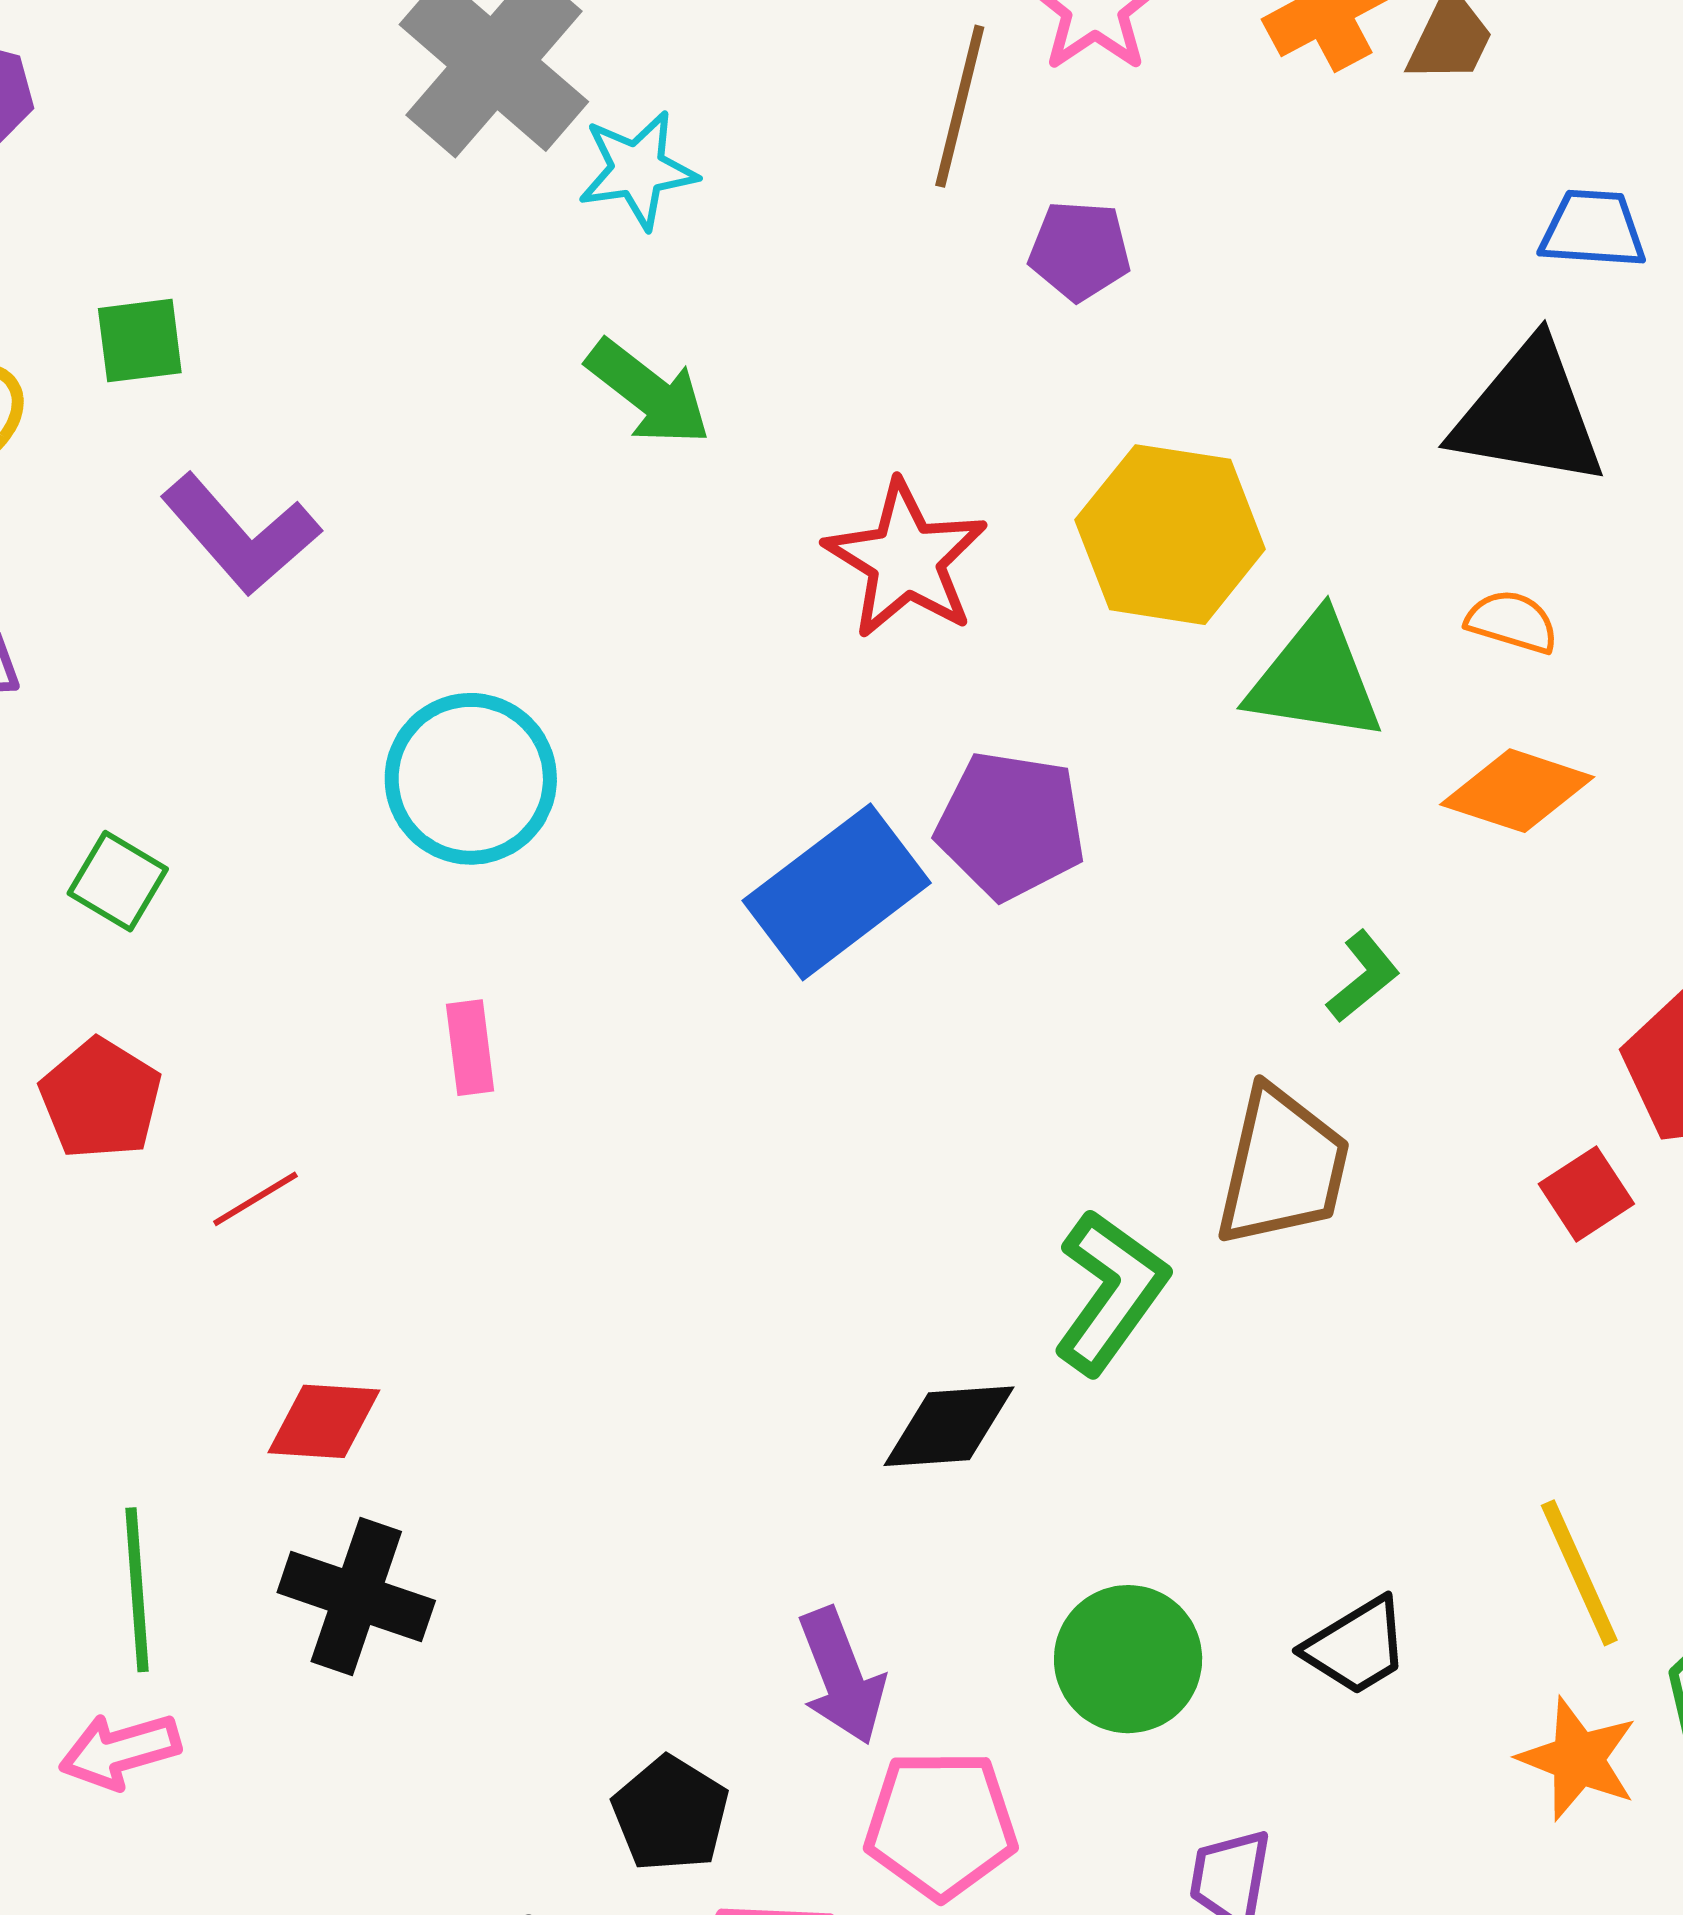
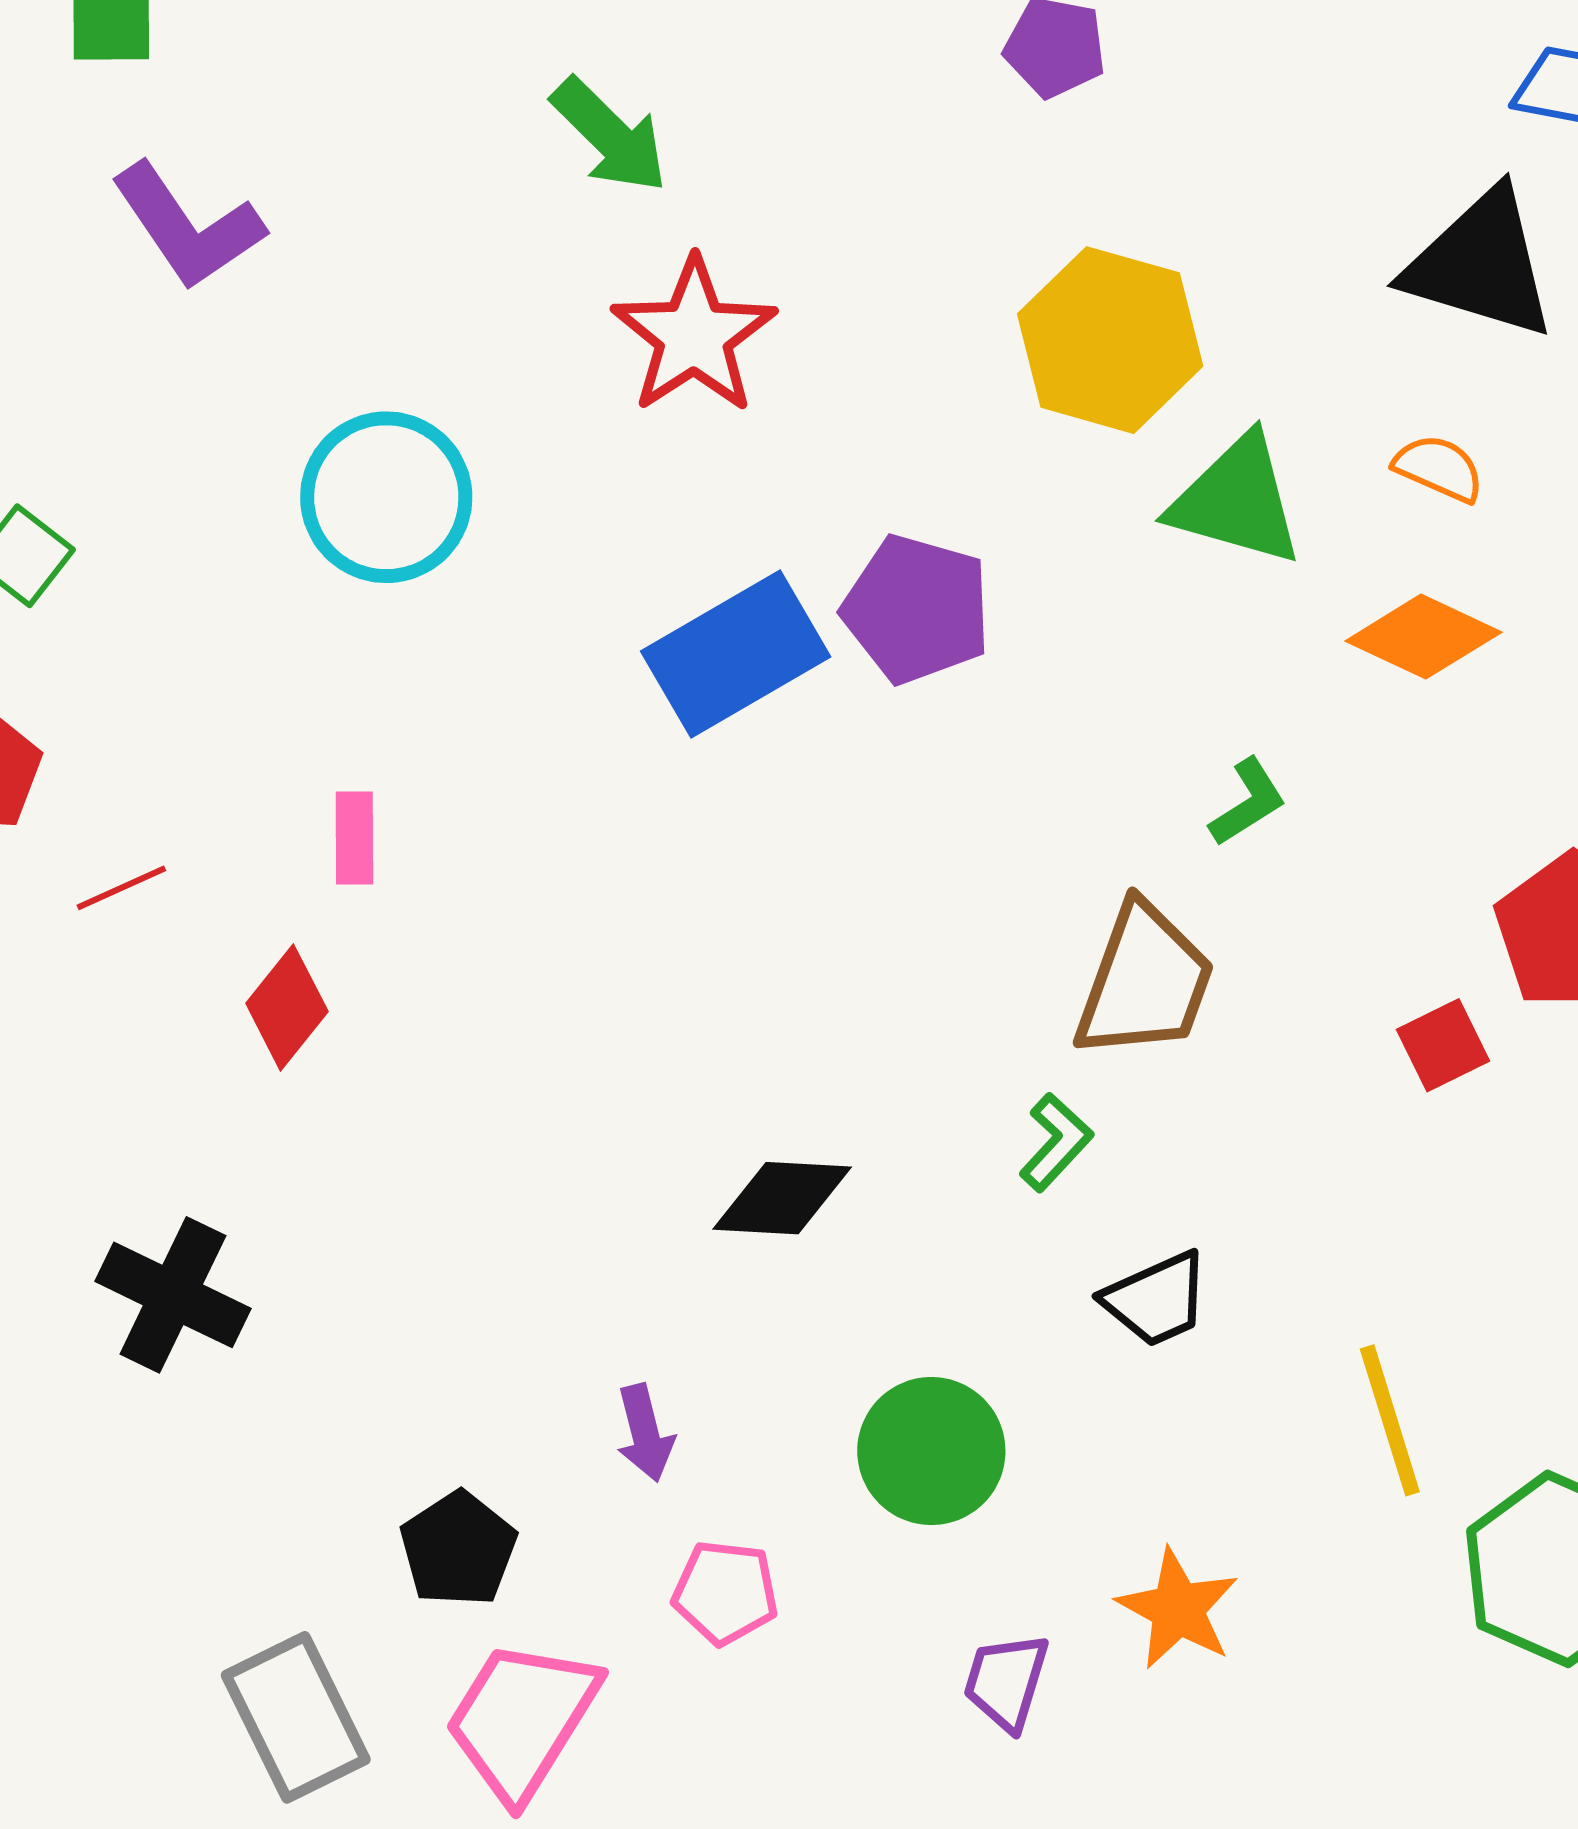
red star: (906, 560) -> (694, 336), moved
pink rectangle: (470, 1048) -> (354, 838), moved
green L-shape: (1110, 1292) -> (1056, 1142), moved, size x0.6
red diamond: (324, 1421) -> (287, 1007), moved, turned -62
black trapezoid: (1357, 1646) -> (1156, 1299), moved
purple arrow: (842, 1676) -> (645, 1433), size x0.7
orange star: (1578, 1759) -> (1178, 1609), moved
pink pentagon: (941, 1824) -> (725, 1592), size x0.7

